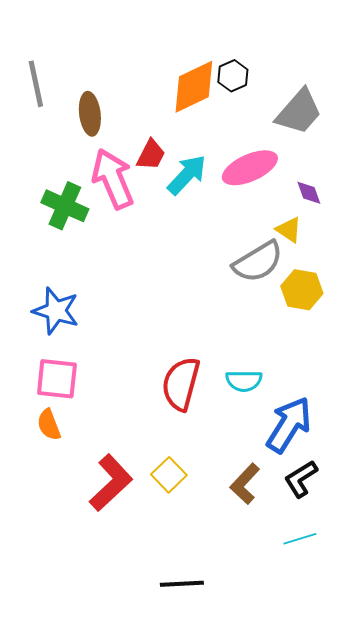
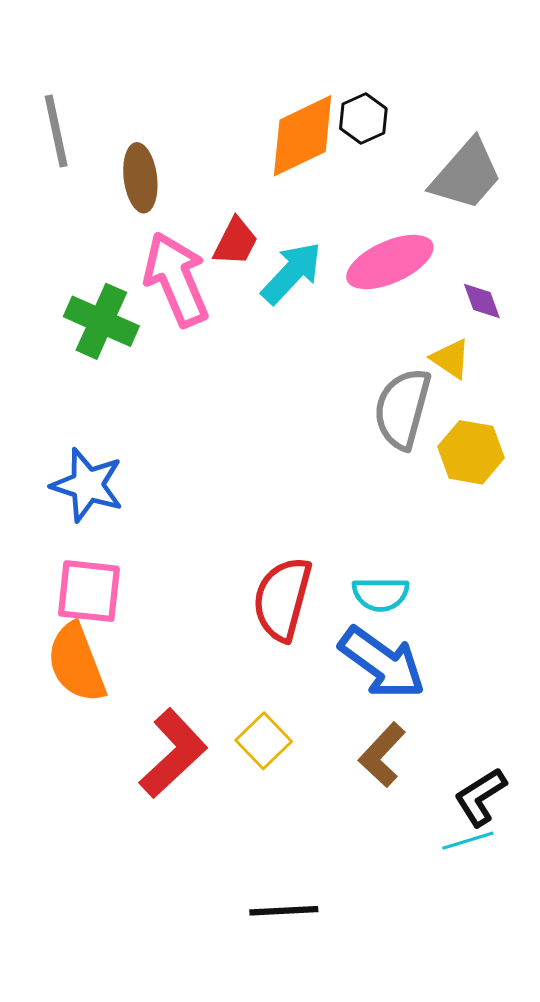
gray semicircle: (258, 262) -> (402, 409), turned 136
orange semicircle: (49, 425) -> (76, 663), size x1.6
blue arrow: (289, 425) -> (382, 663), moved, turned 94
black L-shape: (301, 479) -> (480, 797), moved

